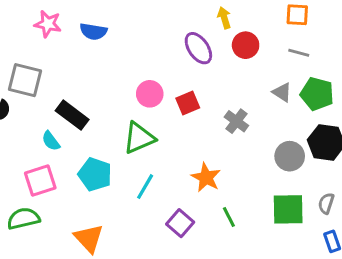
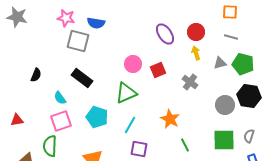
yellow arrow: (224, 18) -> (196, 53), moved
gray square: (25, 80) -> (78, 41), moved
gray triangle: (282, 92) -> (220, 63), turned -48
cyan semicircle: (51, 141) -> (60, 98), moved
green semicircle: (23, 219) -> (50, 146), turned -75
purple square: (180, 223) -> (139, 149), moved, turned -30

